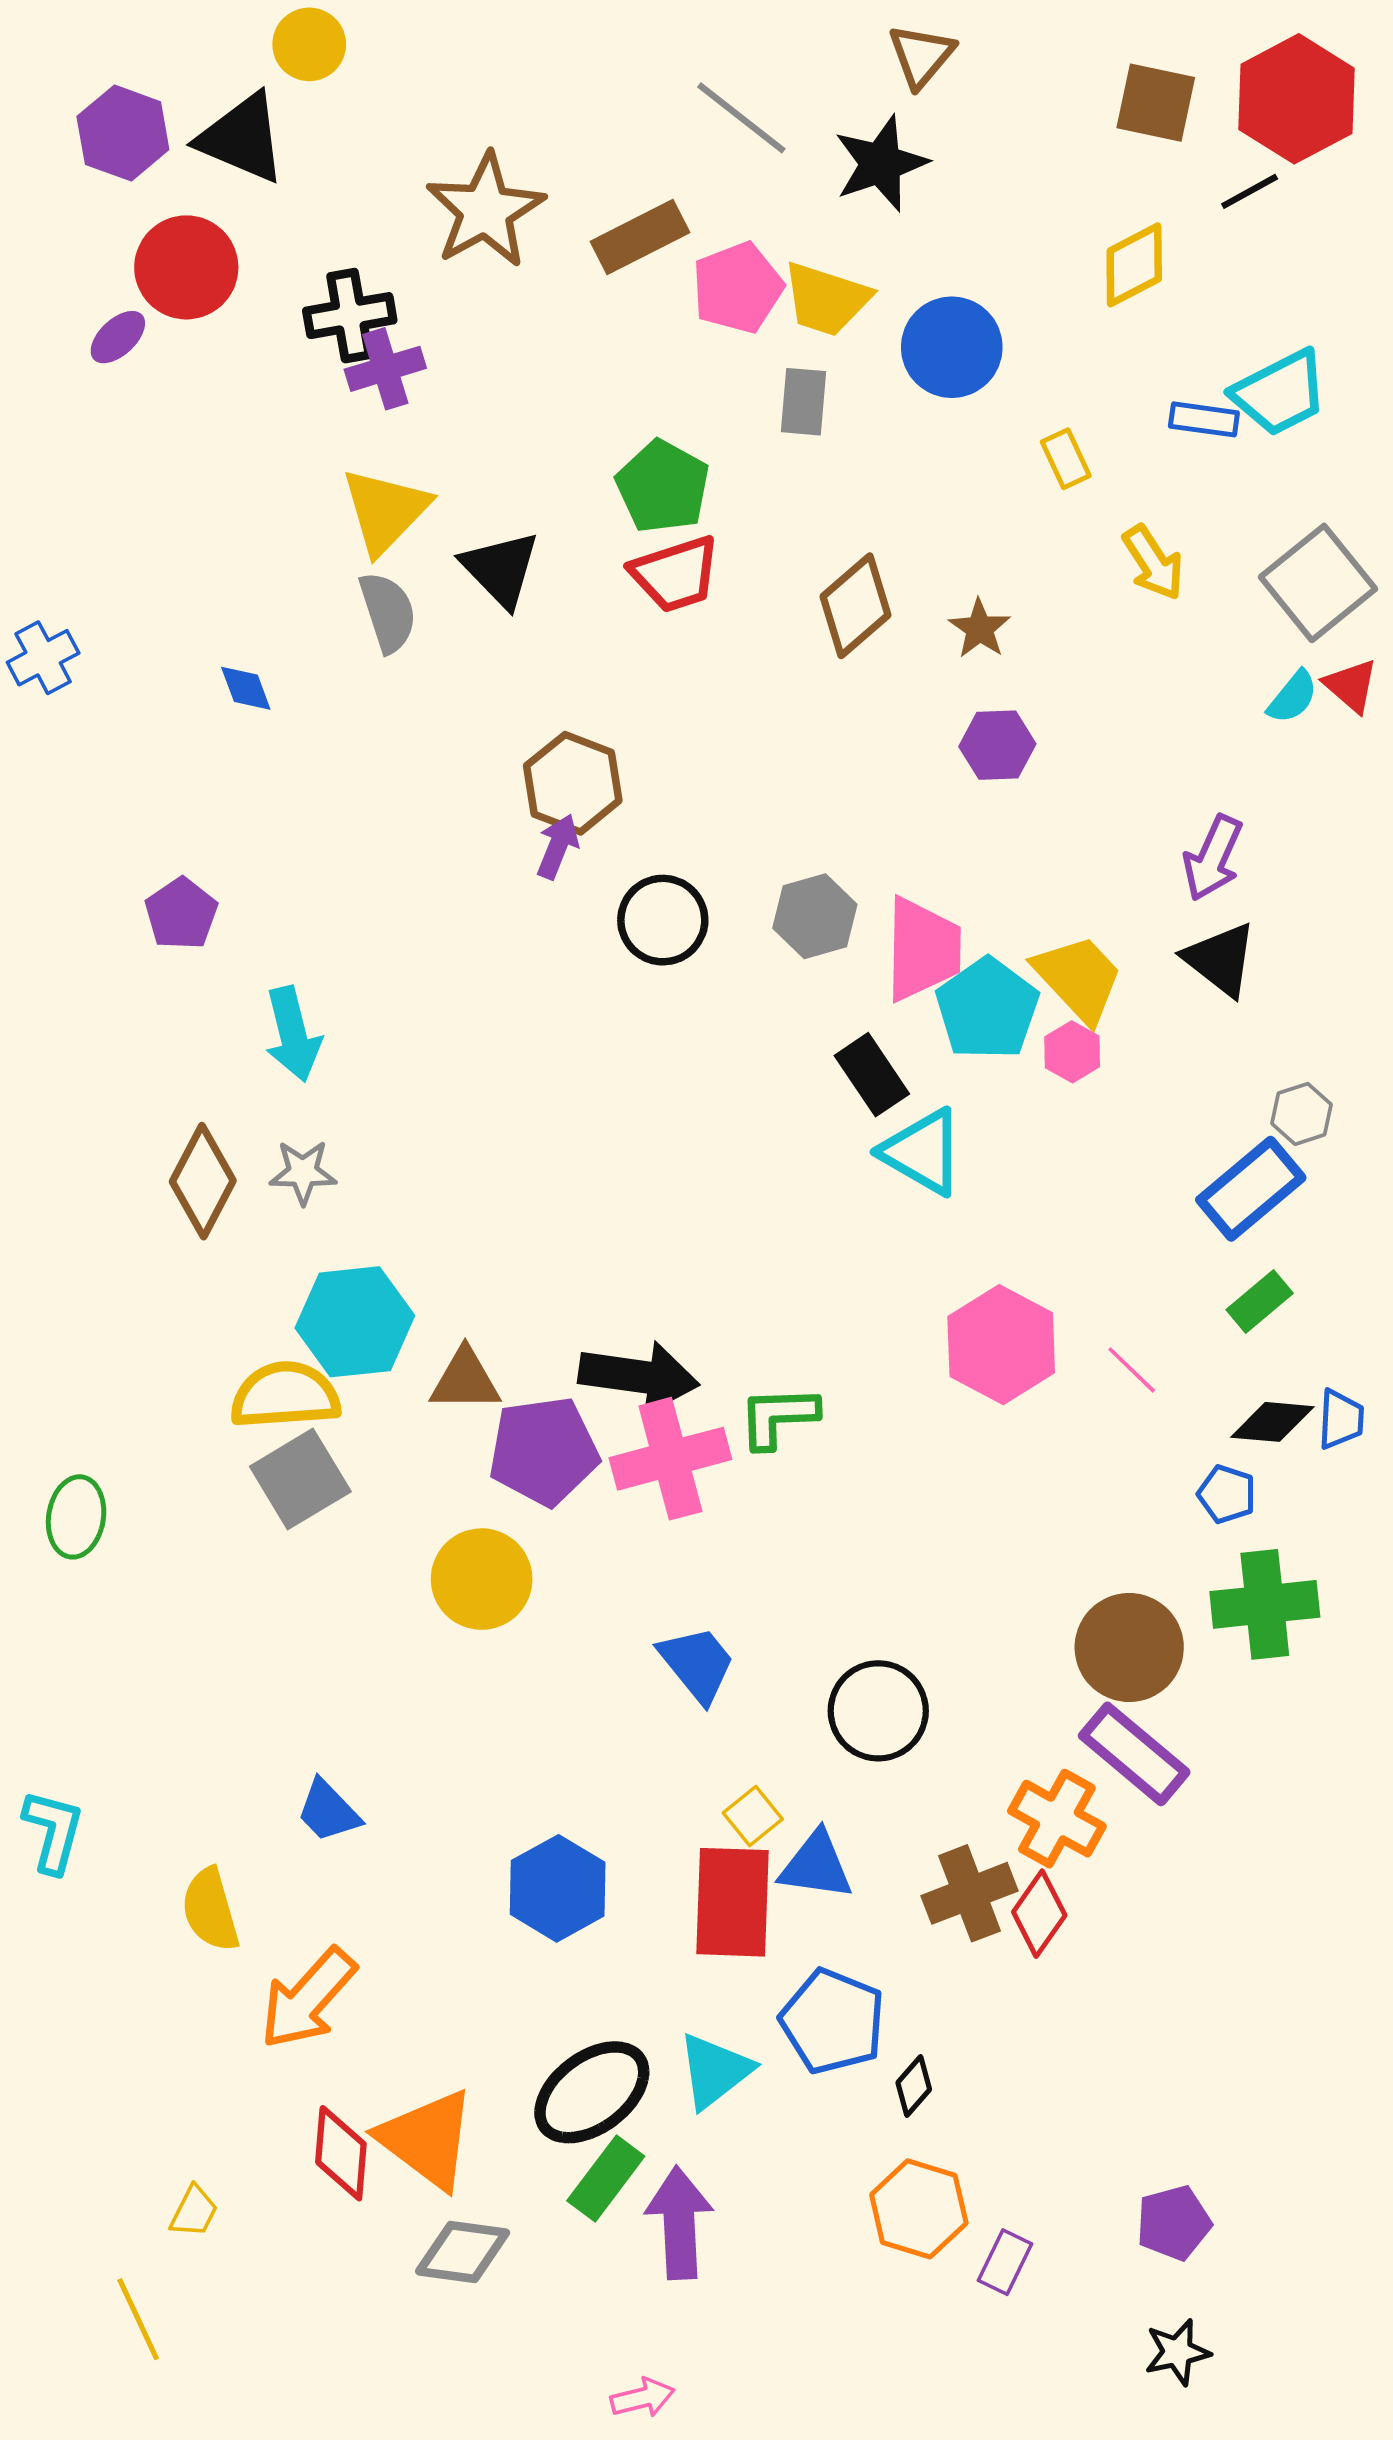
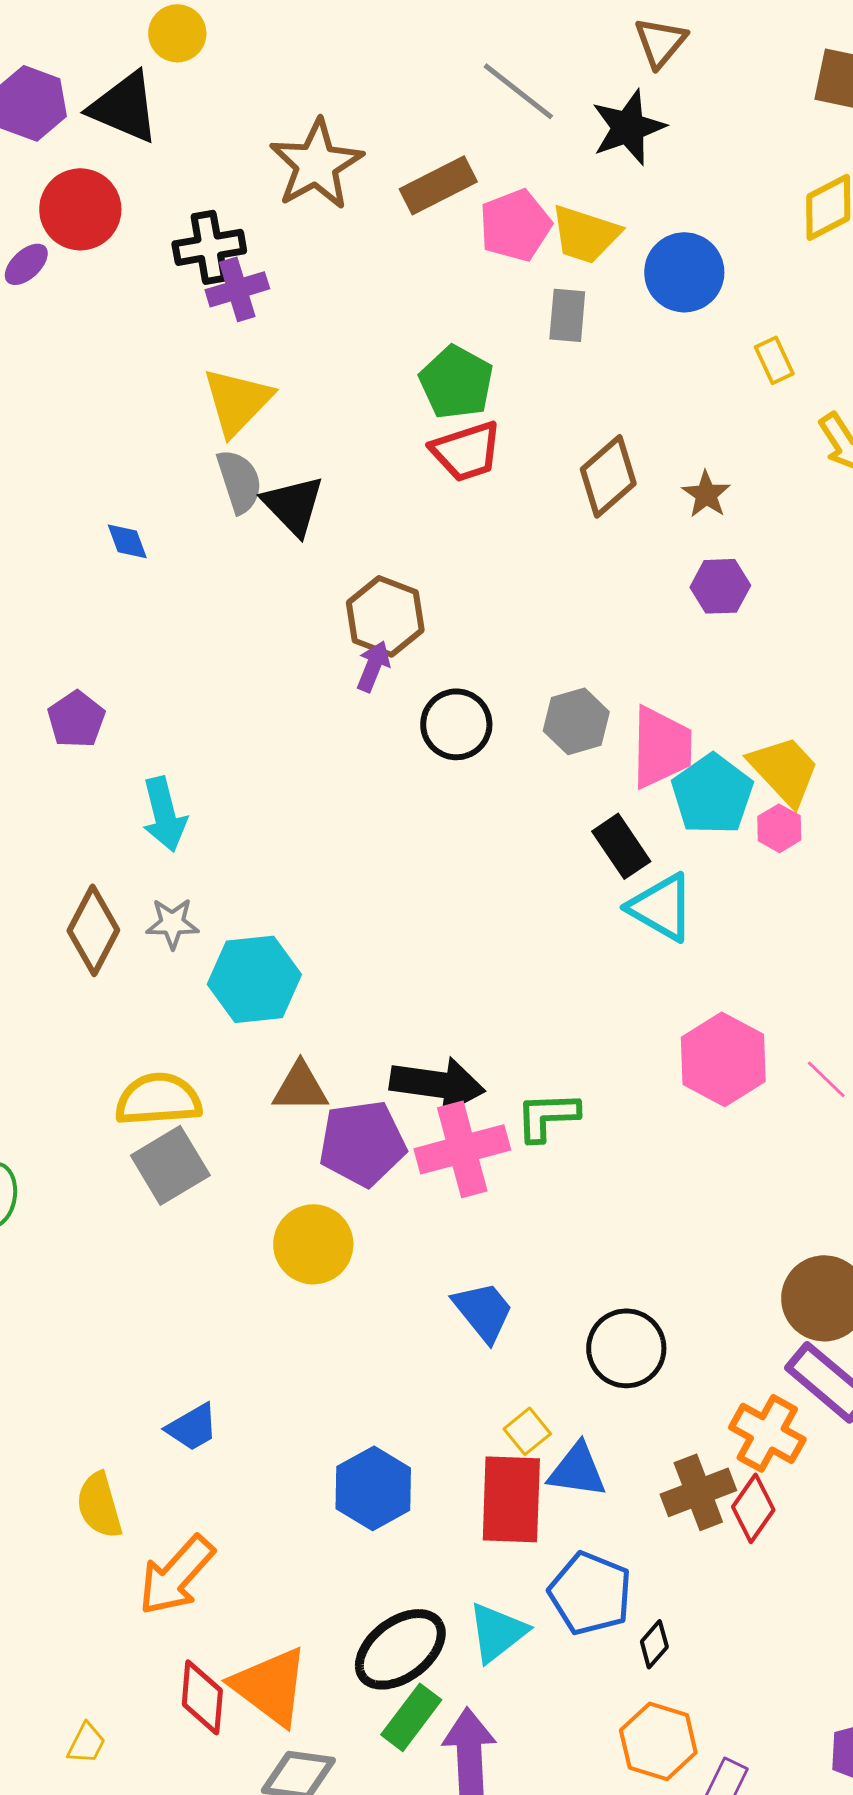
black triangle: (501, 569) -> (293, 505), moved
cyan hexagon: (355, 1322) -> (254, 979), moved
blue trapezoid: (328, 1811) -> (192, 1427), turned -76

